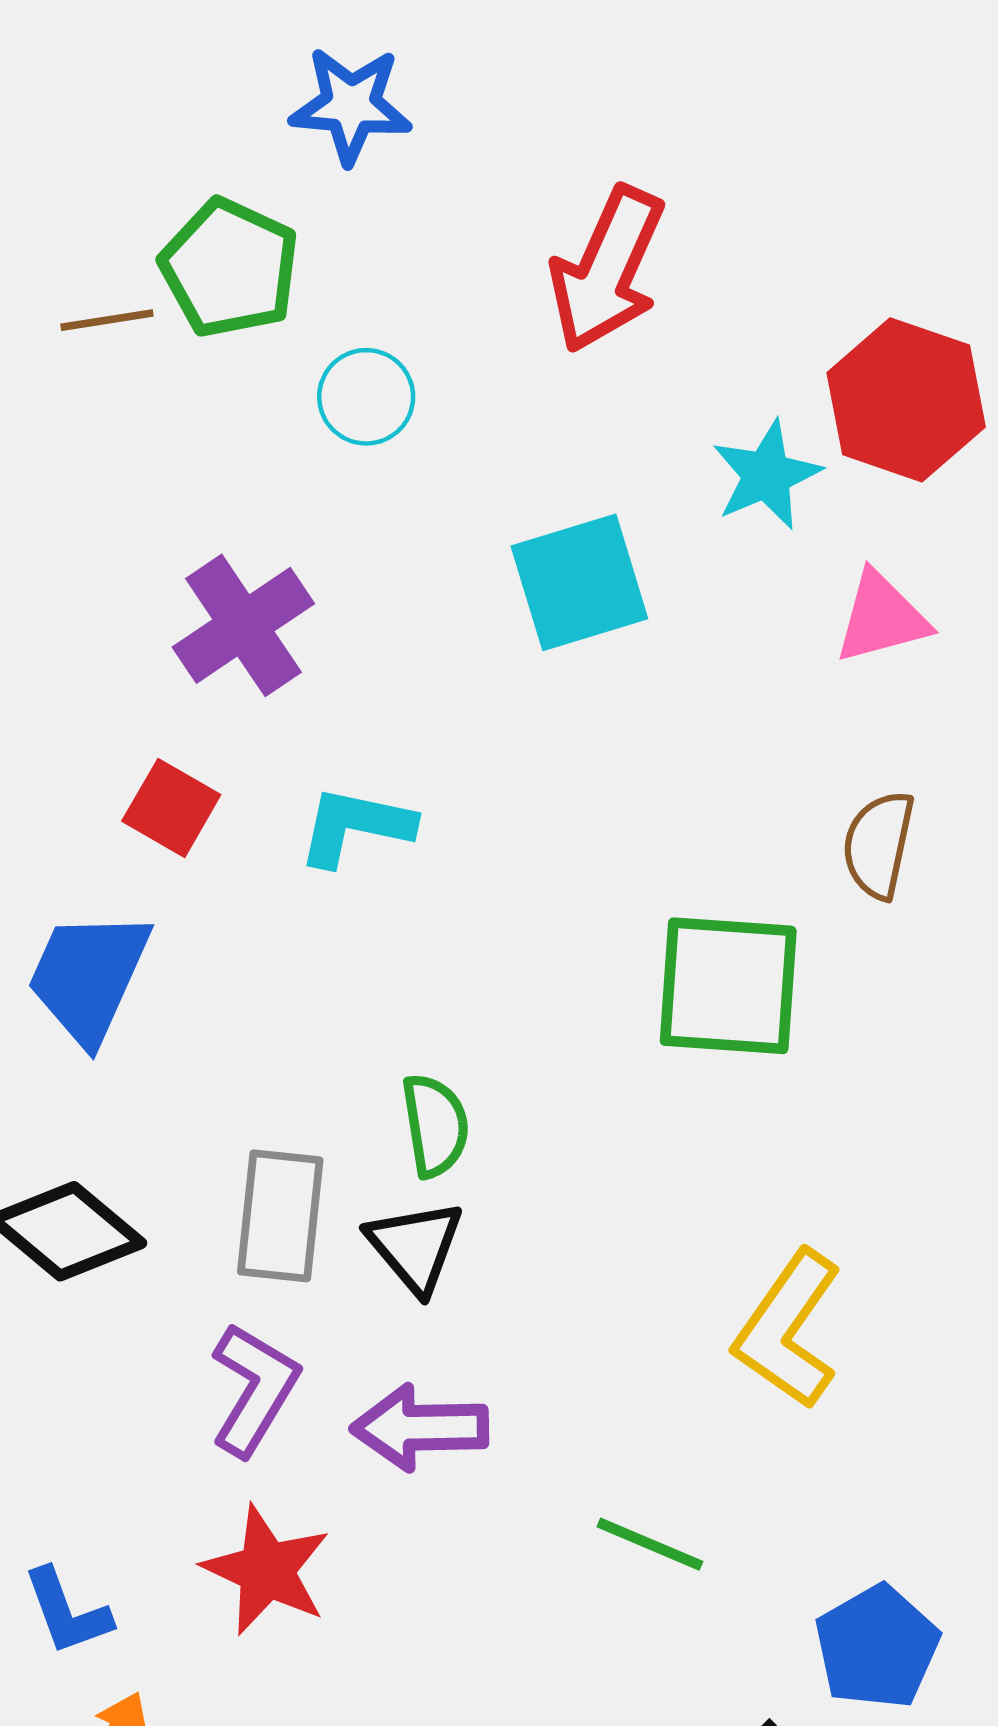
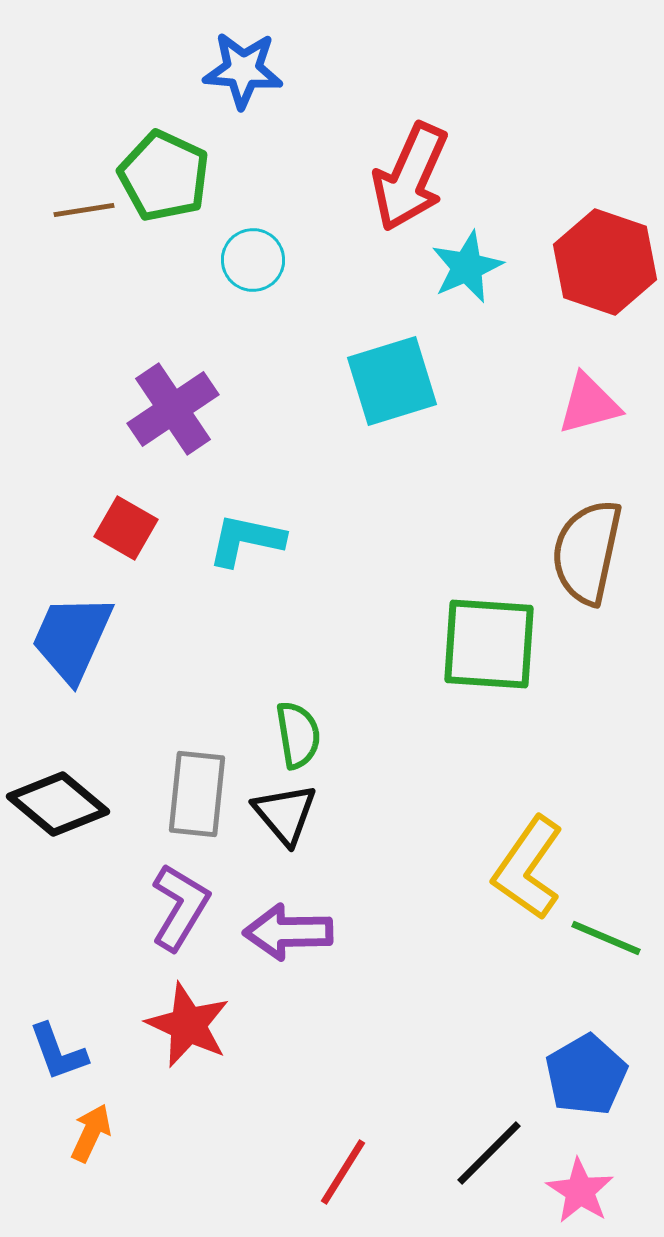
cyan star: (767, 475) -> (467, 267), moved
brown semicircle: (878, 845) -> (587, 552), size x1.5
green line: (650, 1544) -> (606, 938), moved

